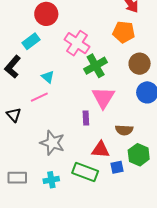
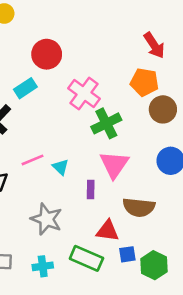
brown circle: (140, 64) -> (163, 109), moved
cyan triangle: (48, 77) -> (61, 167), moved
brown semicircle: (124, 130) -> (139, 207), size x1.4
green hexagon: (139, 155) -> (154, 265), moved

